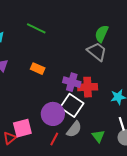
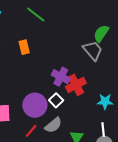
orange rectangle: (38, 69) -> (24, 47), moved, turned 40
red cross: (88, 87) -> (76, 85), turned -36
white square: (72, 105) -> (56, 100), size x0.6

